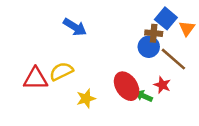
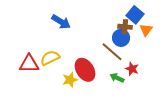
orange triangle: (187, 28) -> (146, 30), moved
brown line: (173, 59) -> (112, 52), moved
red ellipse: (127, 86) -> (85, 70), moved

